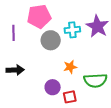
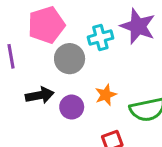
black arrow: (15, 70) -> (40, 95), moved
purple circle: (53, 87) -> (72, 107), moved

